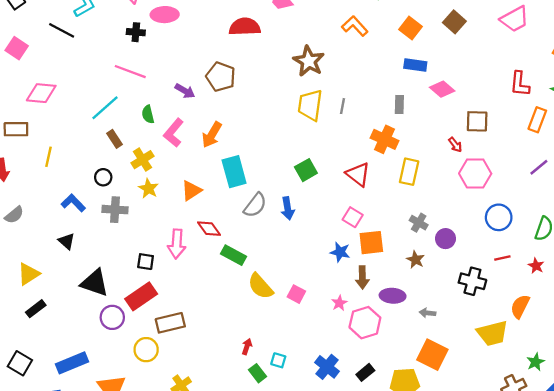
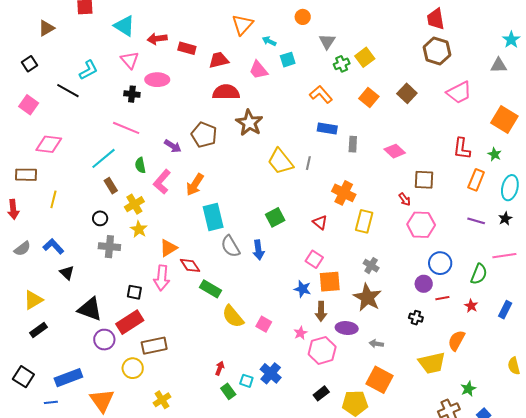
brown star: (309, 61) -> (249, 123), moved
blue rectangle: (415, 65) -> (327, 129), moved
gray rectangle: (399, 104) -> (353, 144), moved
yellow trapezoid: (310, 105) -> (280, 161), turned -48
purple line: (539, 167) -> (476, 221), turned 54
red triangle: (358, 174) -> (320, 222), size x0.7
orange triangle: (191, 191) -> (168, 248), moved
blue L-shape: (73, 203) -> (53, 246), moved
gray semicircle: (255, 205) -> (230, 246), turned 110
purple circle: (445, 239) -> (424, 284), moved
brown star: (415, 260) -> (367, 297), size x1.8
black cross: (472, 281) -> (416, 318), size x0.6
blue cross: (327, 367) -> (271, 373), moved

